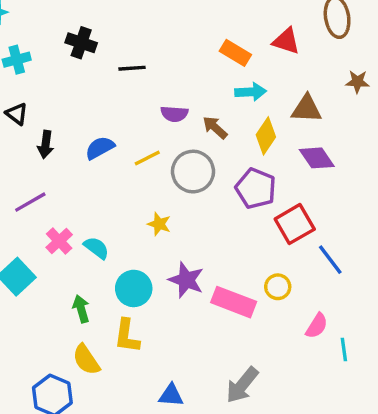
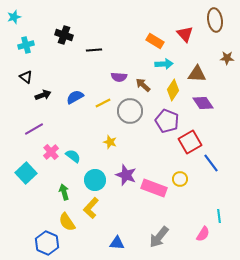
red triangle: (286, 41) -> (185, 34), turned 30
black arrow: (46, 144) -> (43, 95), turned -119
pink semicircle: (317, 326) -> (203, 234), moved
yellow L-shape: (127, 336) -> (91, 208), turned 35

